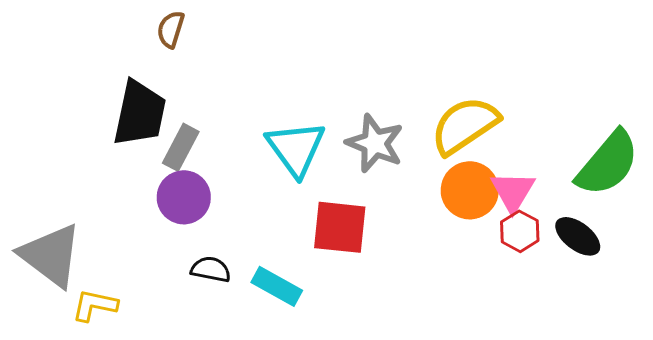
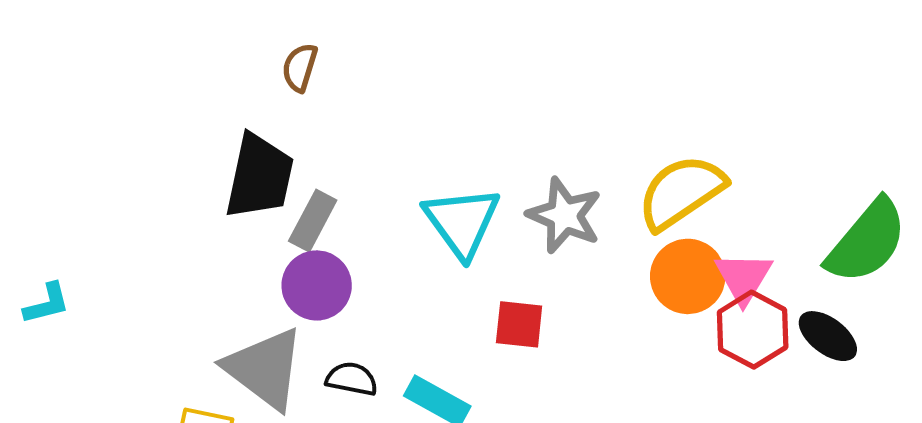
red square: (340, 227) -> (519, 324), size x0.7
red hexagon: (520, 231) -> (753, 330), size x1.4
gray triangle: (51, 255) -> (265, 369), moved

